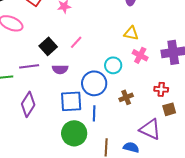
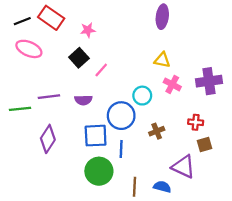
black square: (48, 46) -> (79, 58), moved

